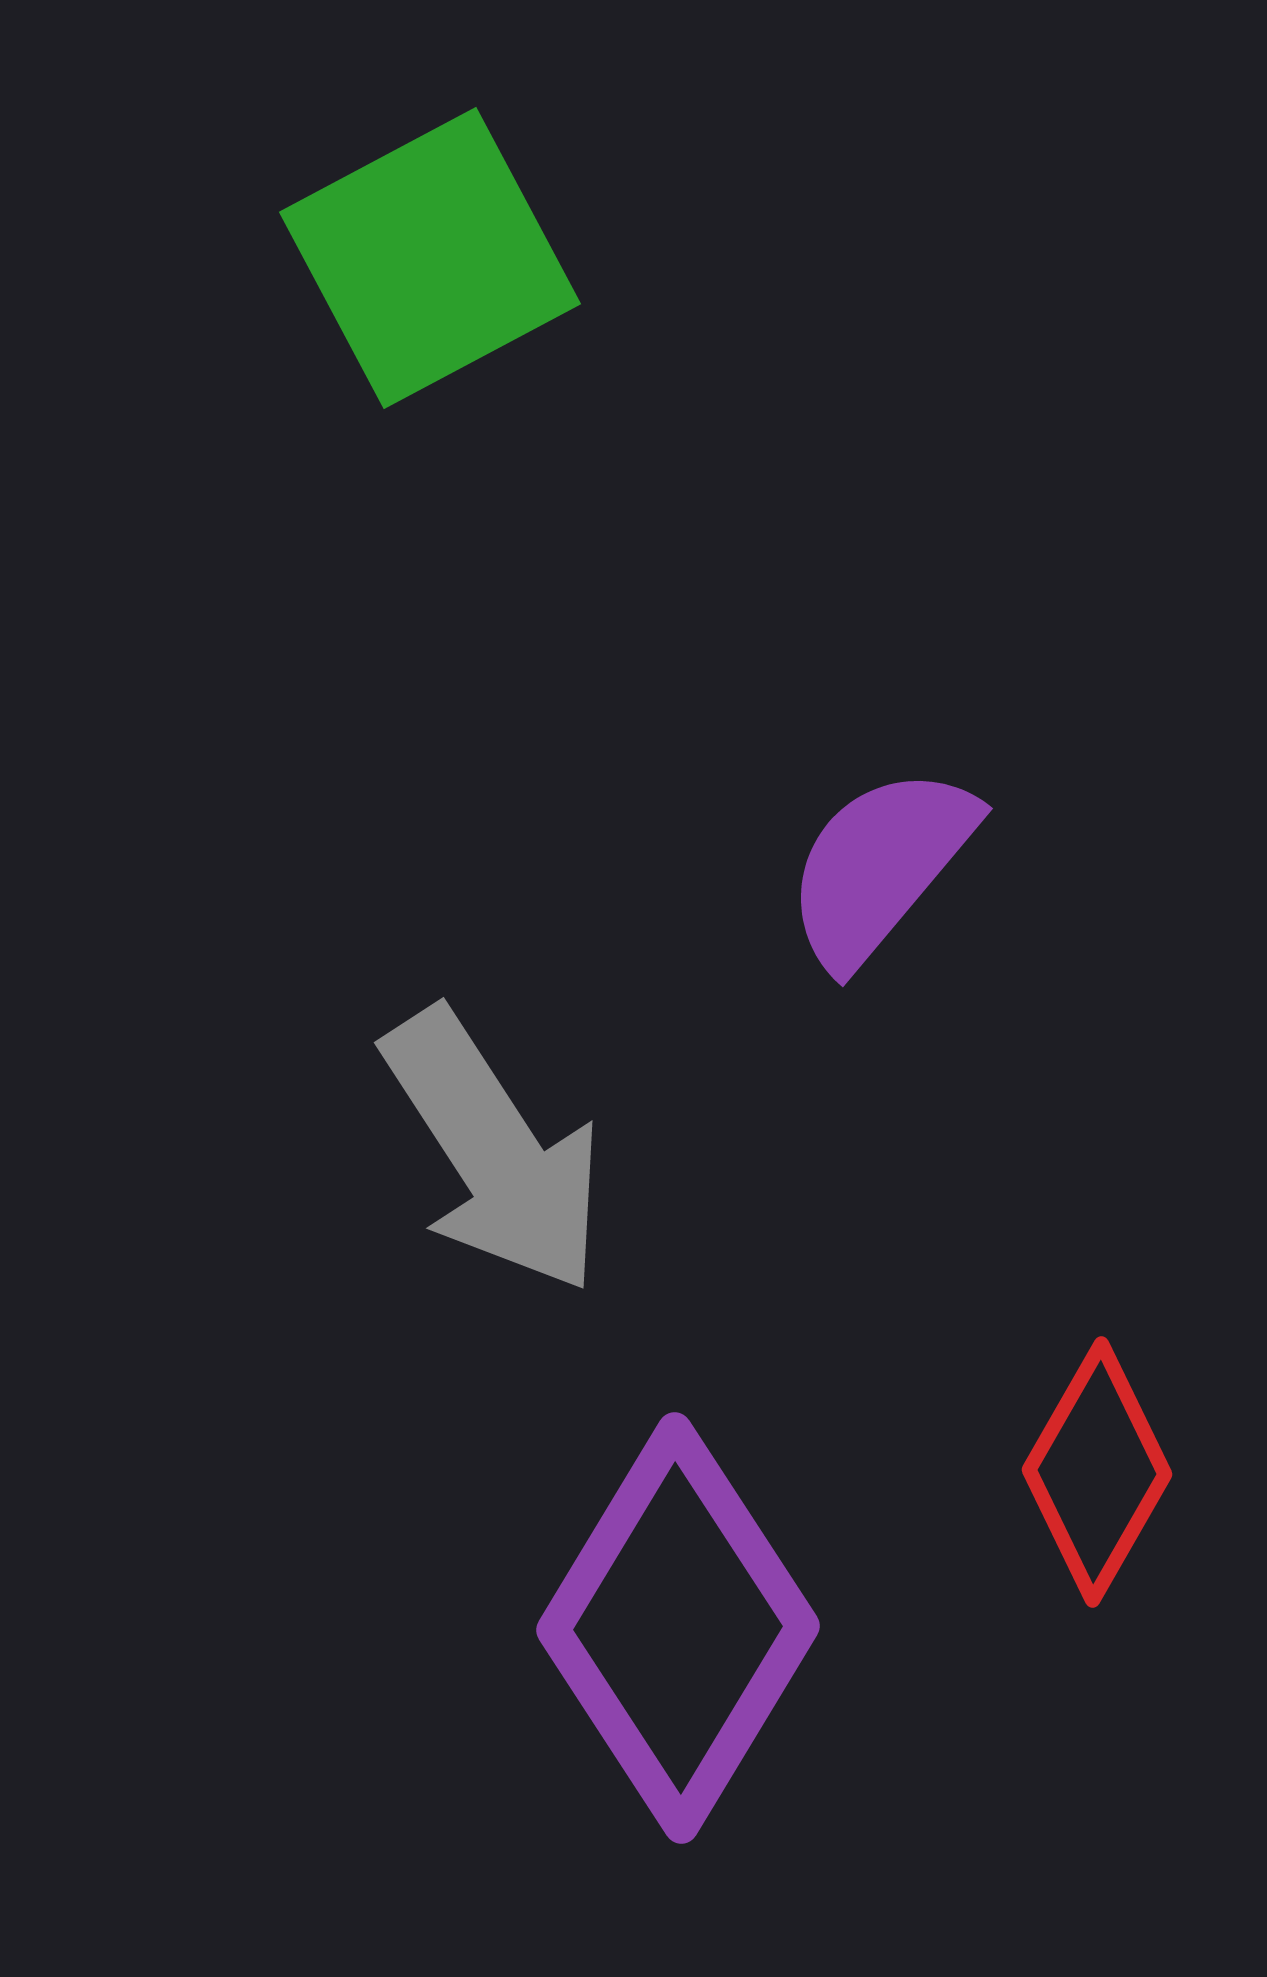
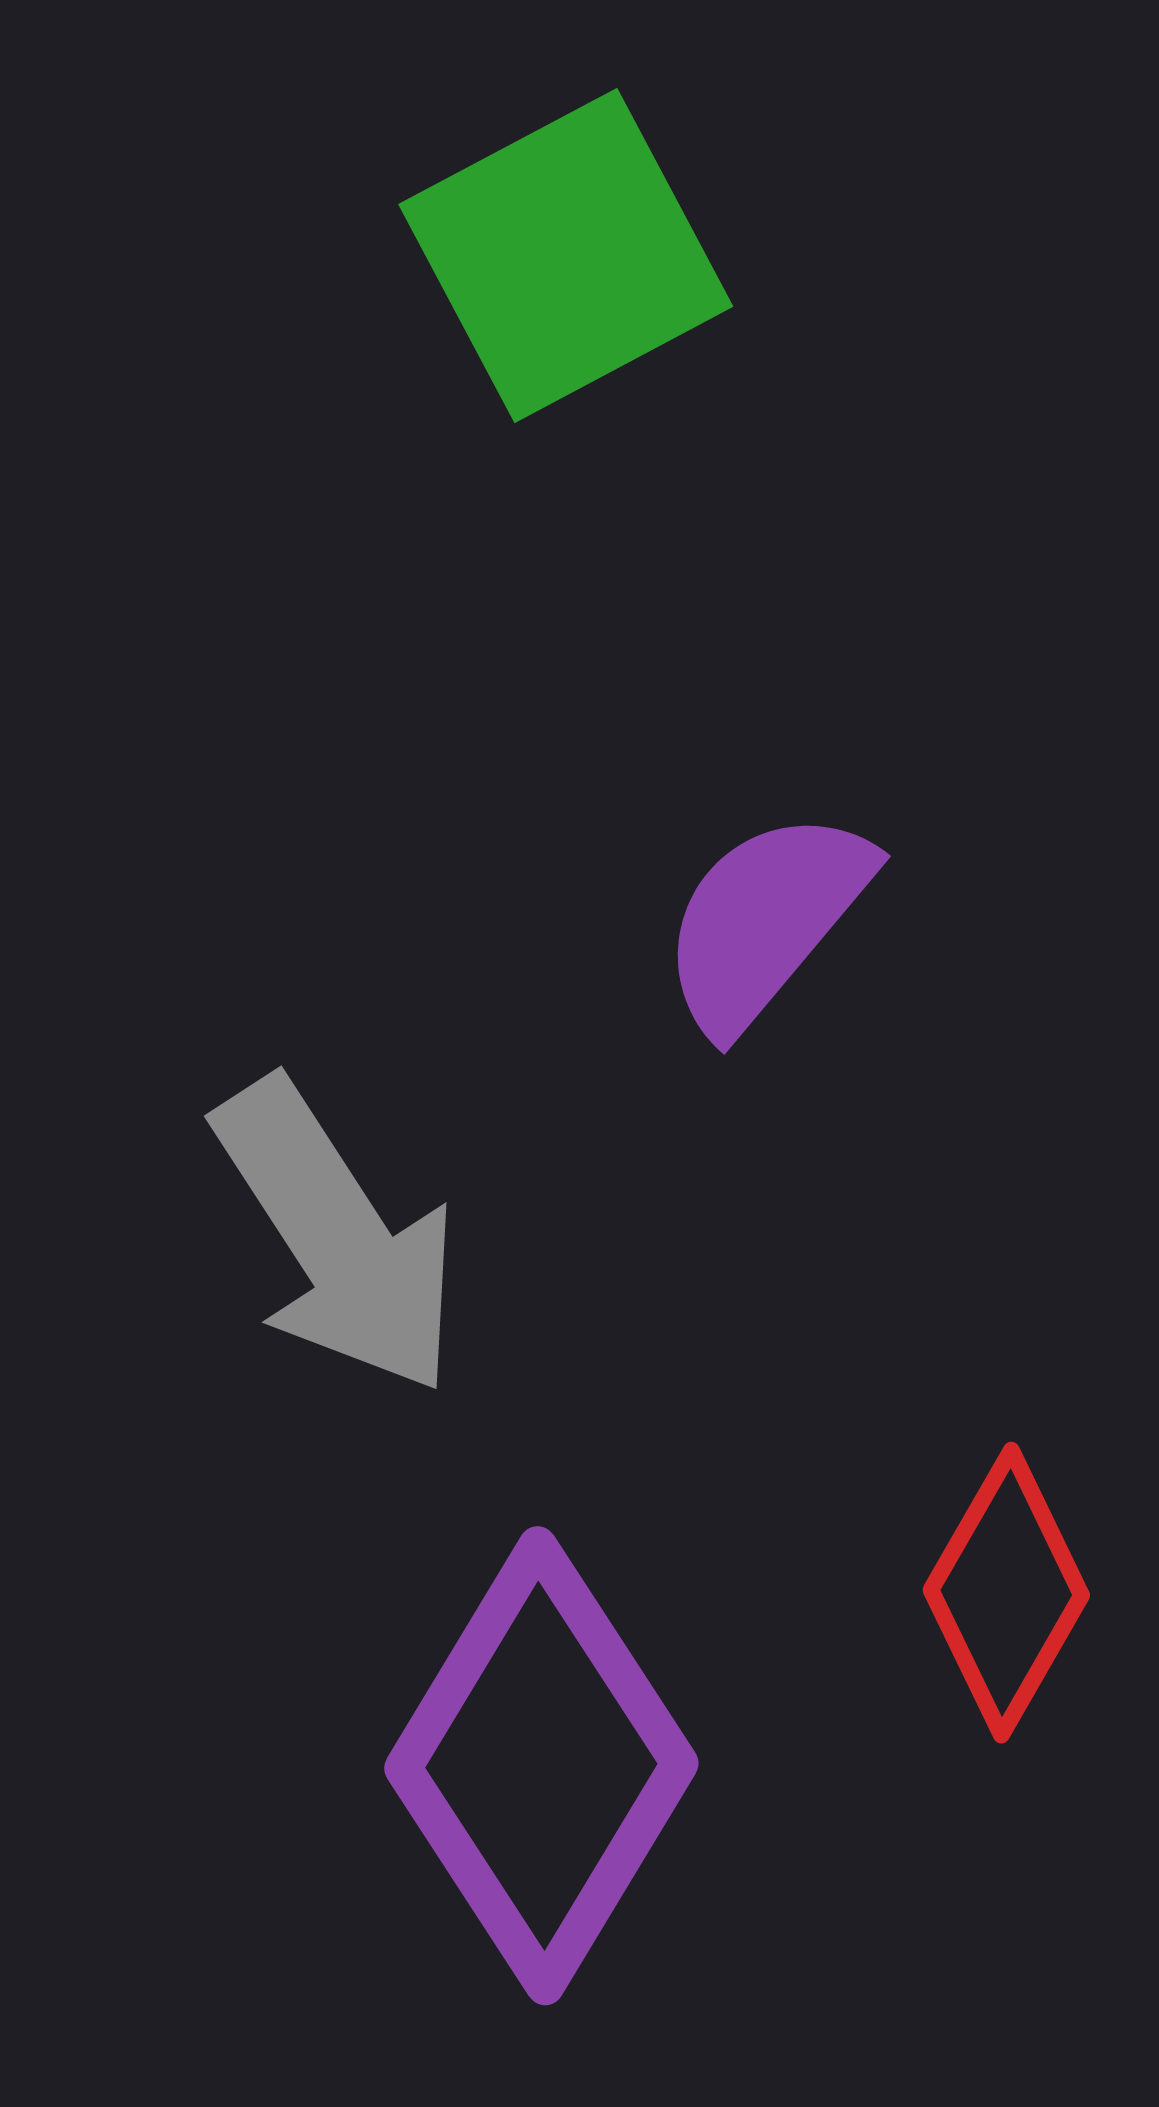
green square: (430, 258) -> (566, 255), moved

